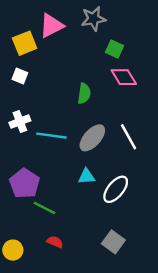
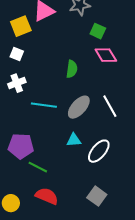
white cross: (20, 122) -> (17, 83), moved
purple pentagon: (25, 183) -> (21, 146), turned -30
red semicircle: (55, 242) -> (47, 196), size x1.6

